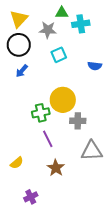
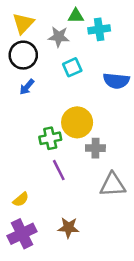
blue semicircle: (95, 66) -> (116, 81), size x1.5
brown star: (56, 168) -> (69, 228), moved, turned -30
purple cross: (31, 197) -> (22, 234), moved, size x1.6

